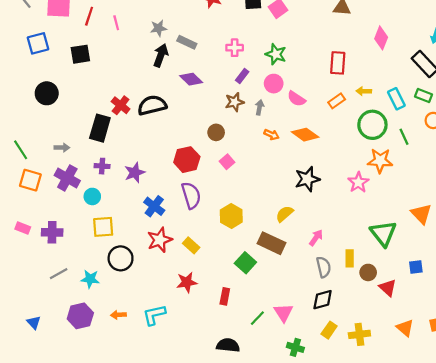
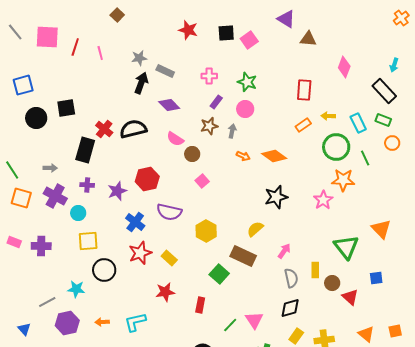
blue square: (38, 43) -> (23, 85), moved
black square: (80, 54) -> (66, 108), moved
pink semicircle: (296, 99) -> (175, 139), moved
red hexagon: (187, 160) -> (147, 179), moved
purple semicircle: (191, 195) -> (169, 212), turned 120
gray line: (59, 274) -> (47, 302), moved

